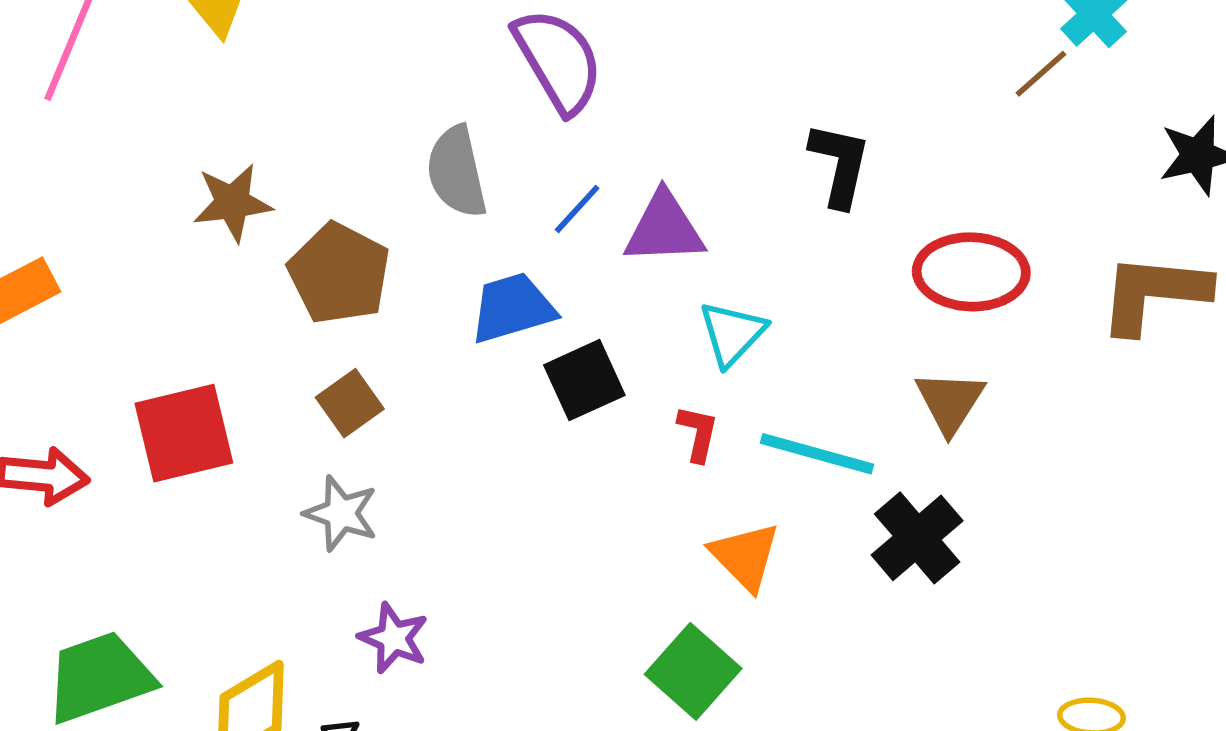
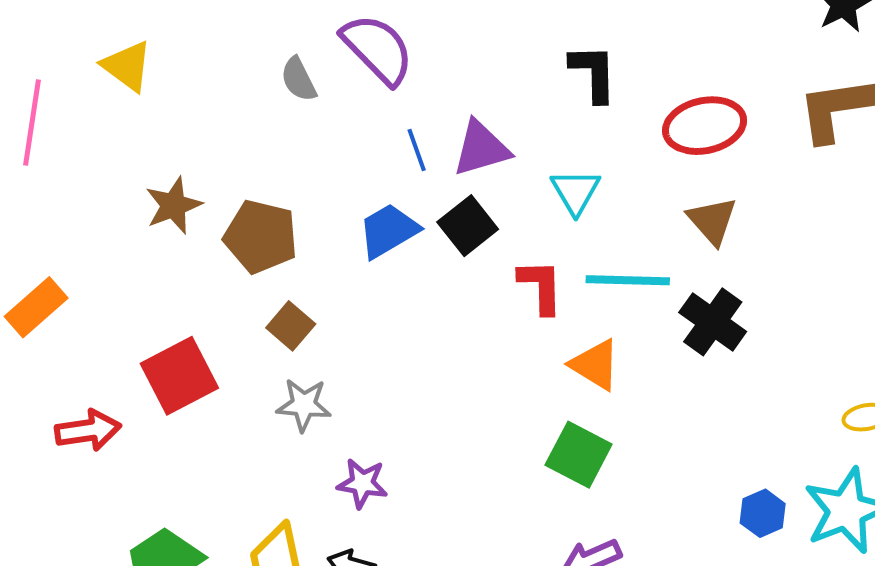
gray semicircle: (457, 172) -> (299, 79), moved, size x0.7
blue line: (577, 209) -> (417, 150), turned -48
cyan triangle: (732, 333) -> (576, 192), moved
black square: (584, 380) -> (468, 226), moved
red L-shape: (698, 433) -> (541, 287), size x1.4

